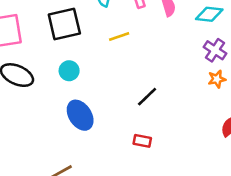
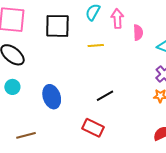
cyan circle: (69, 71) -> (12, 87), moved
red rectangle: (142, 141) -> (93, 128), size x1.5

